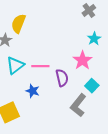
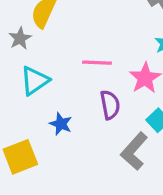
pink line: (40, 66) -> (97, 63), moved

